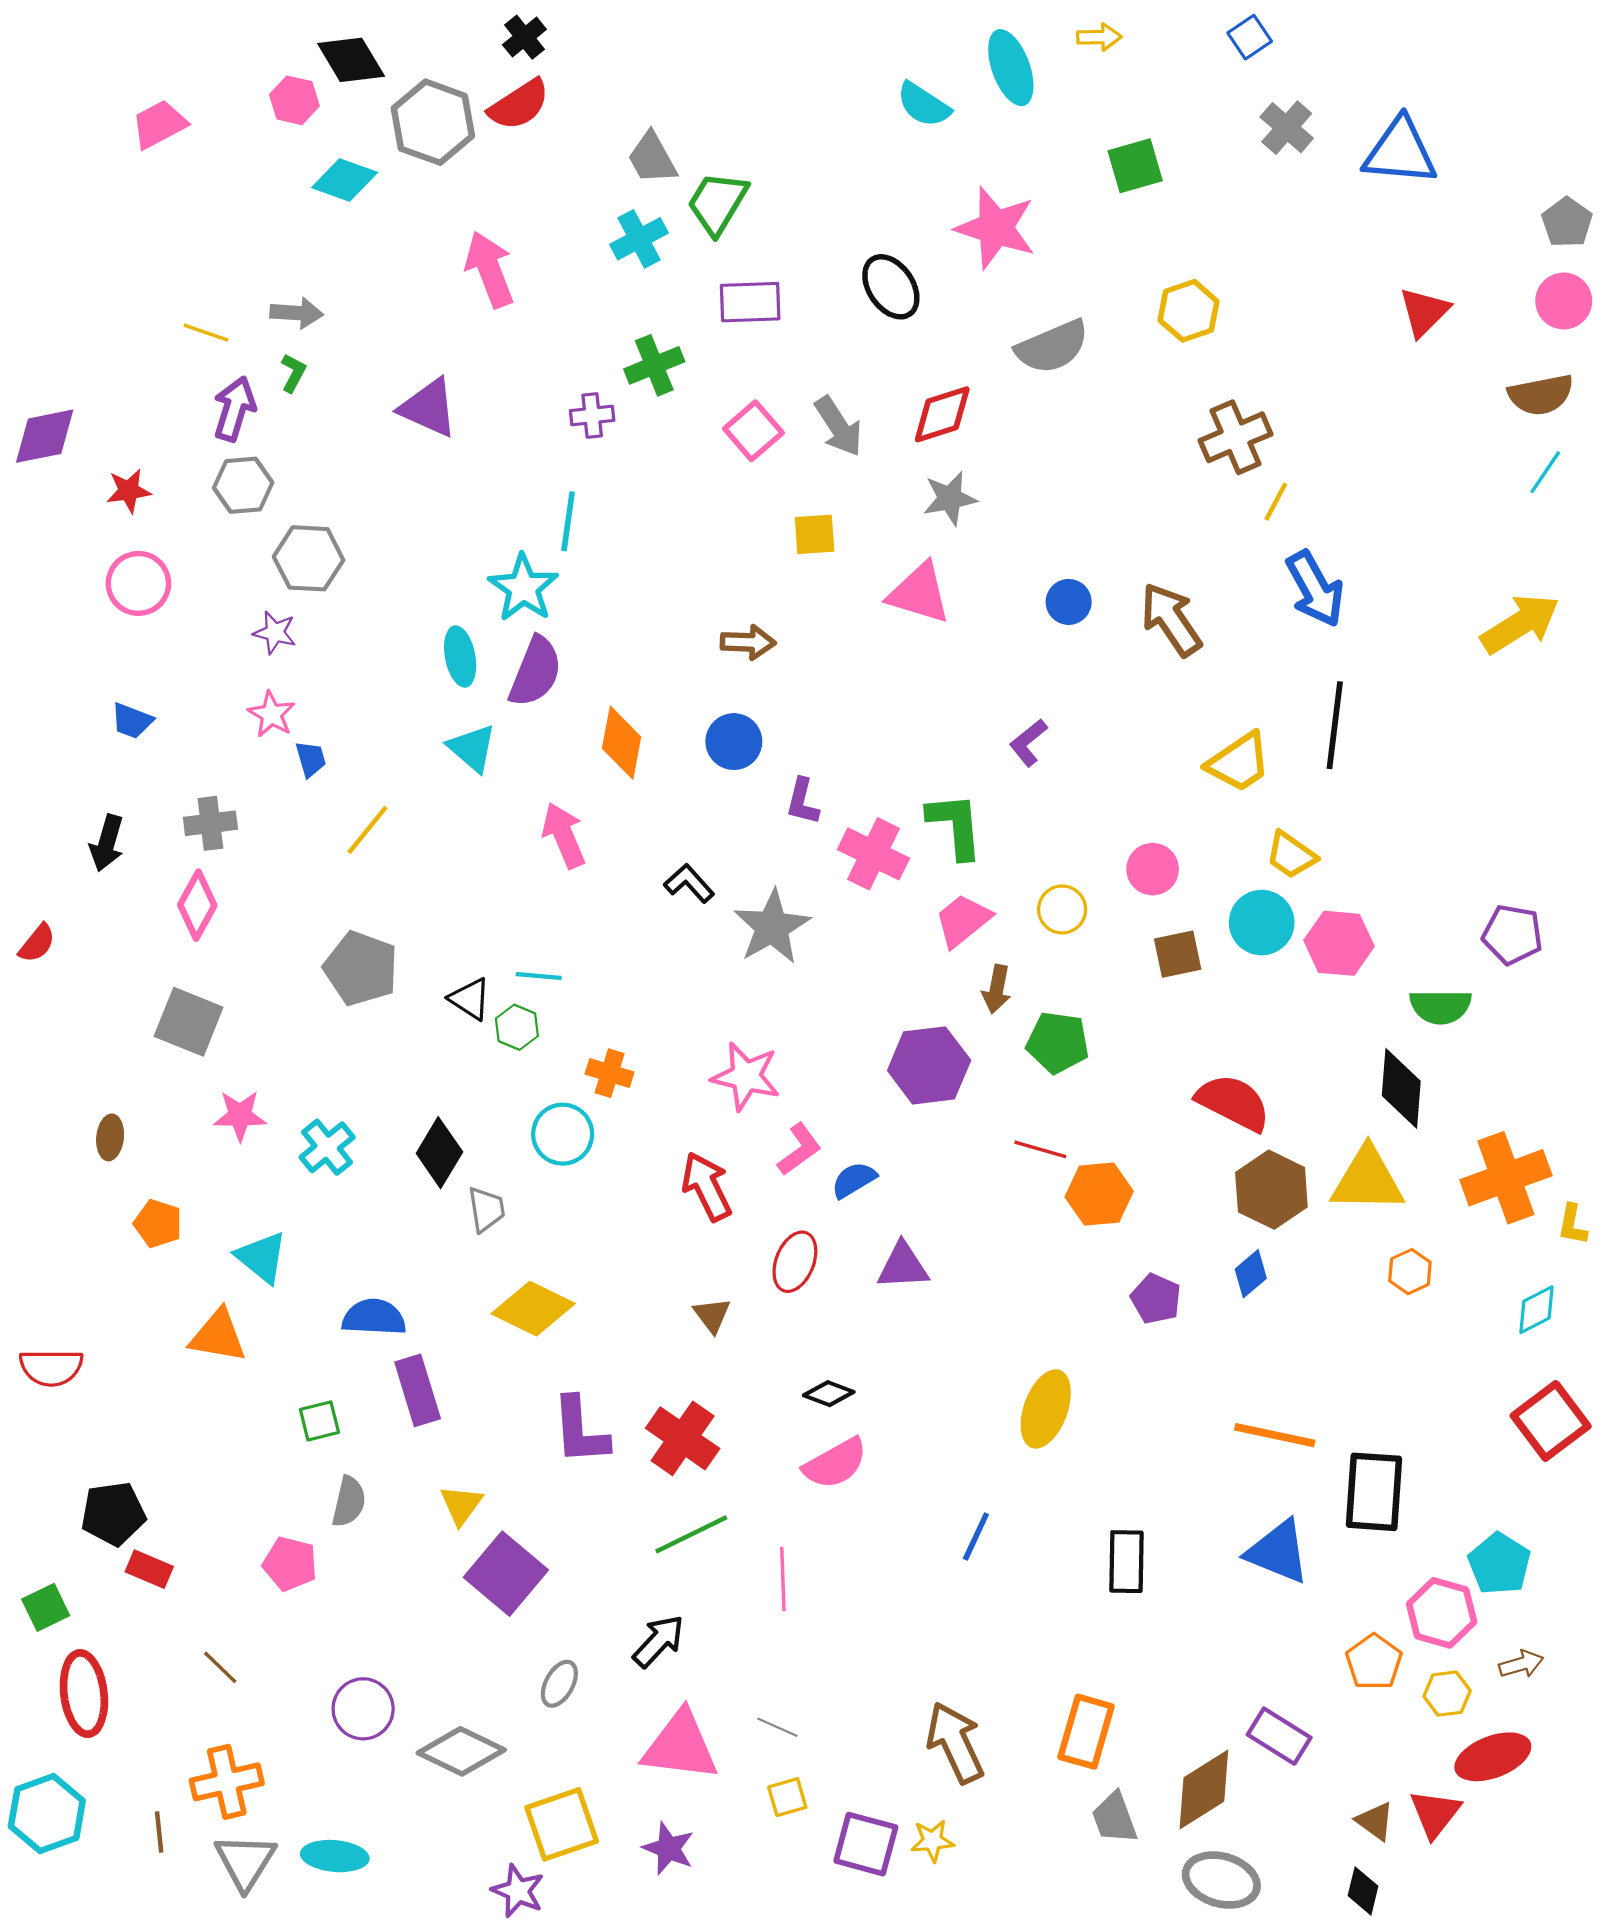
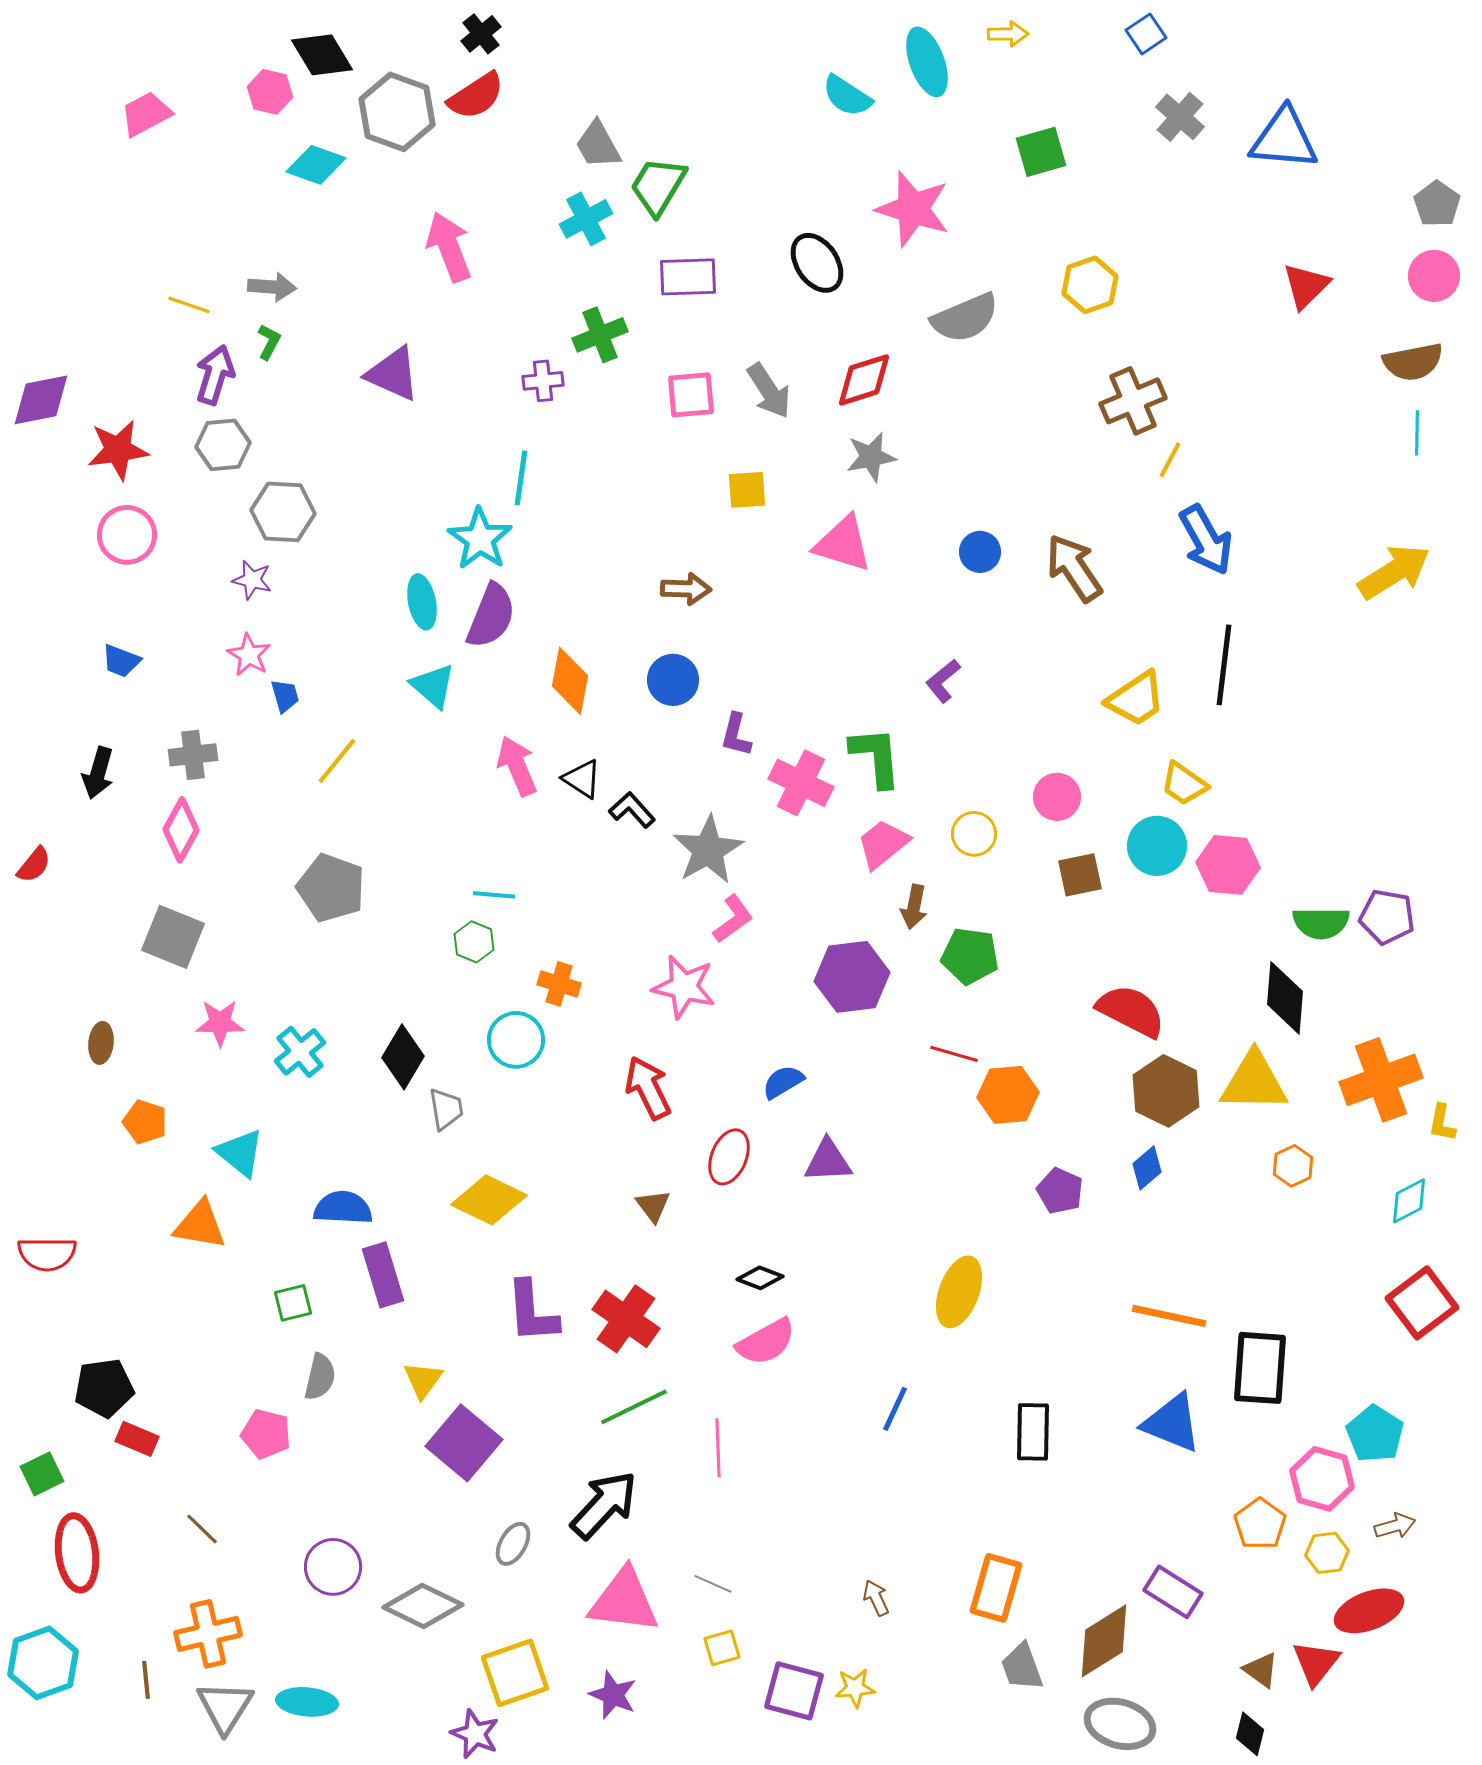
pink square: (753, 431) -> (691, 395), turned 36
cyan line: (1545, 472) -> (1417, 433), turned -33
red star: (129, 491) -> (118, 450), size x1.5
purple pentagon: (1512, 935) -> (1387, 917), moved
black triangle: (470, 999) -> (582, 779), moved
pink L-shape: (799, 1149) -> (733, 919), moved
black arrow: (659, 1641) -> (604, 1505), size x1.4
brown arrow: (955, 1743) -> (876, 1598), size x0.5

